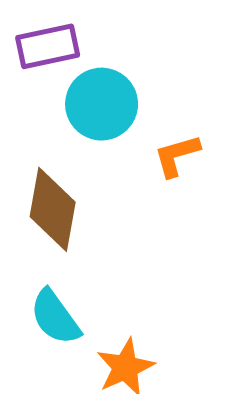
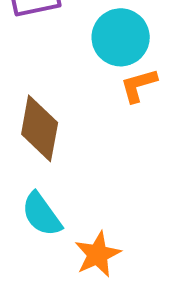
cyan circle: (102, 104) -> (121, 37), moved

